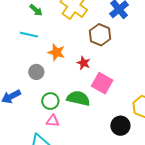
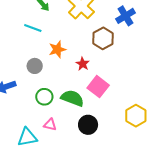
orange star: (56, 52) -> (57, 49), turned 30
pink triangle: (53, 121) -> (50, 125), moved
black circle: (120, 126) -> (88, 125), moved

